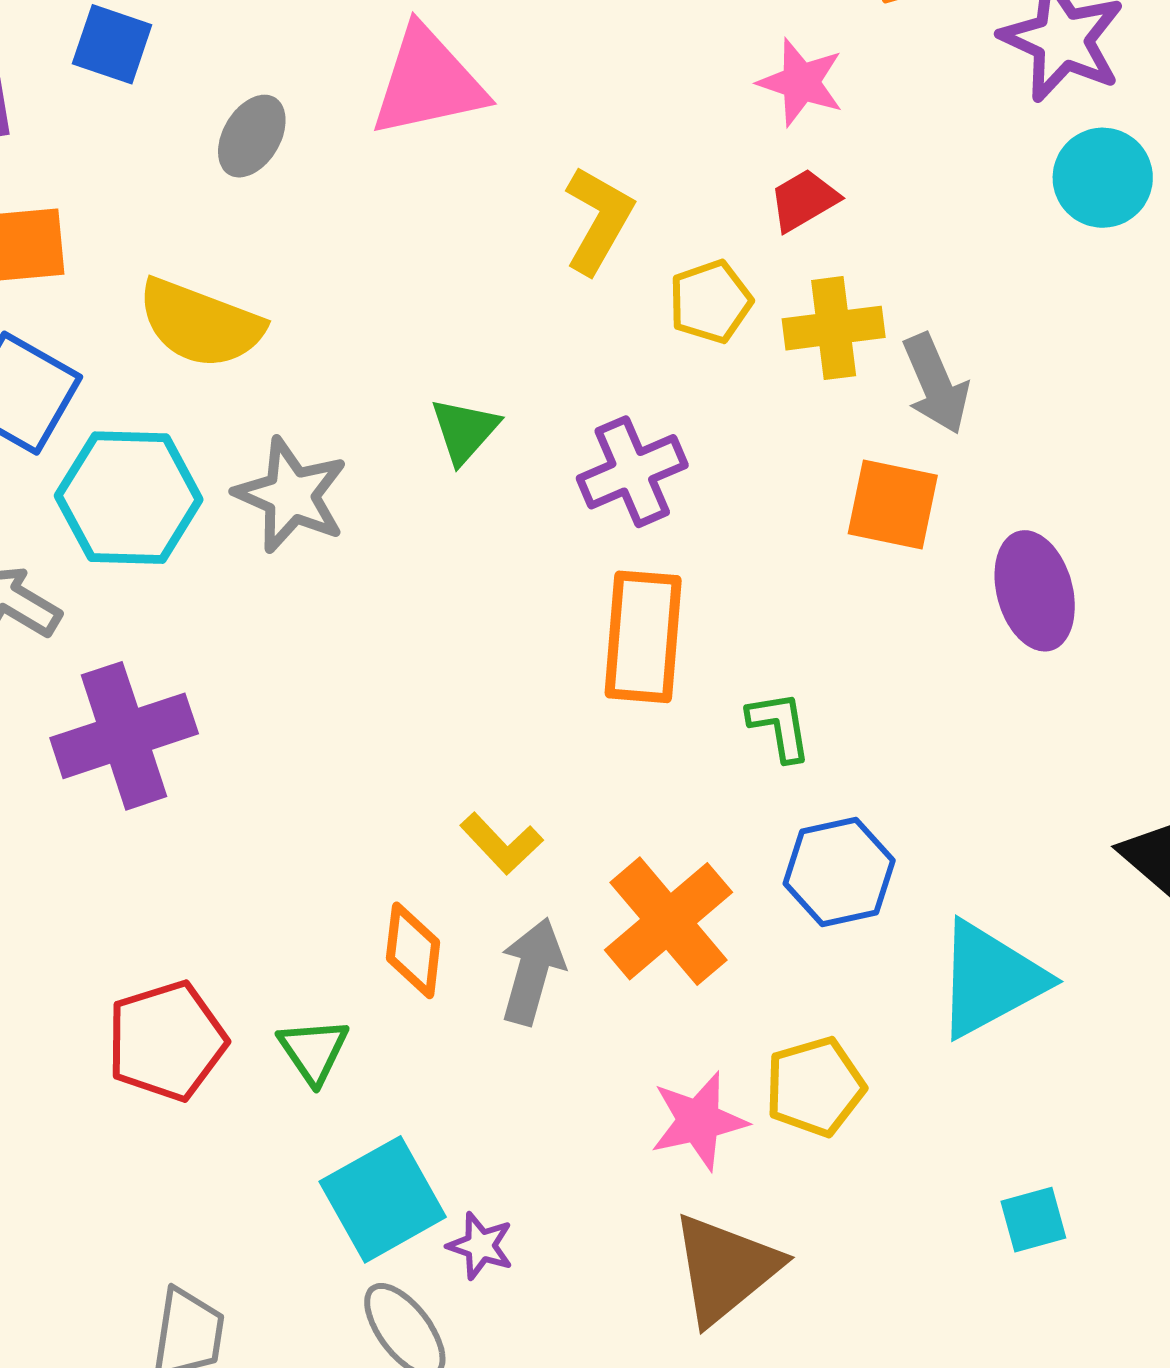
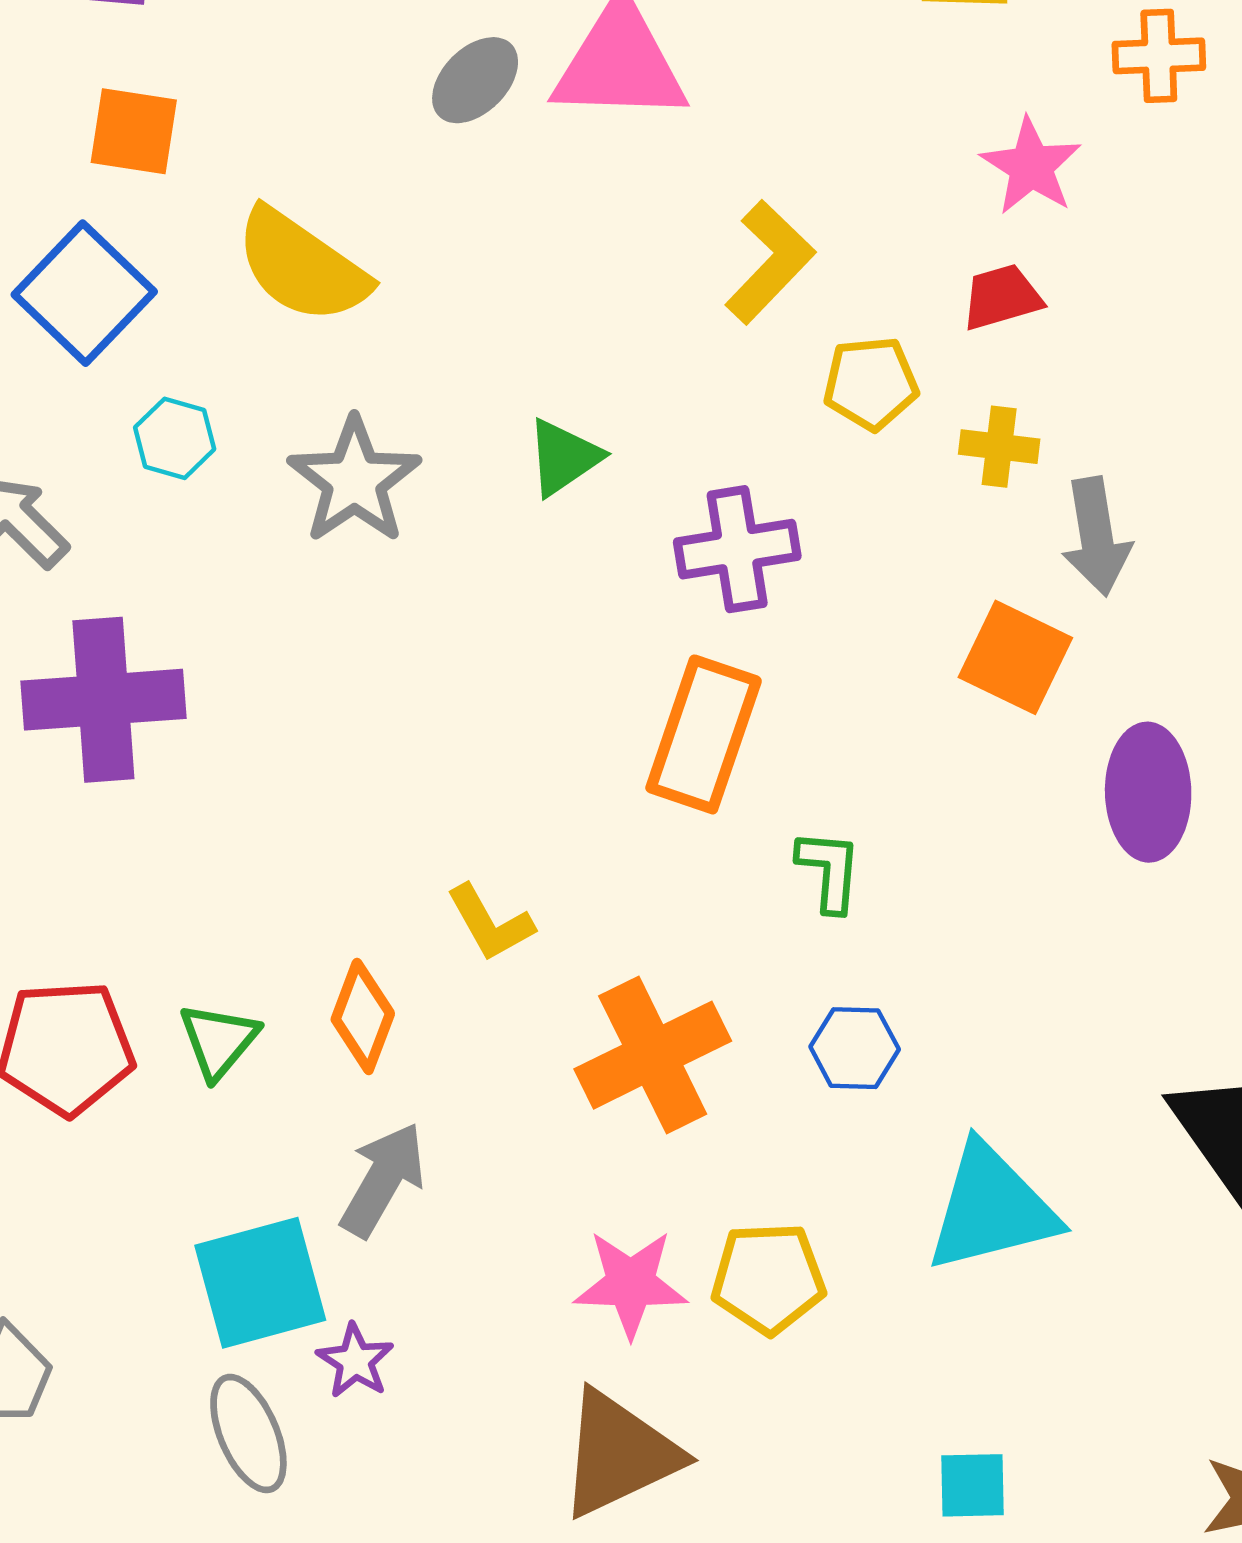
gray ellipse: (252, 136) -> (475, 80), moved
yellow cross: (834, 328) -> (999, 447), size x0.7
cyan hexagon: (129, 498) -> (175, 438), size x0.5
blue hexagon: (839, 872) -> (855, 1048), size x0.7
gray arrow: (532, 971) -> (383, 1180), moved
green triangle: (313, 1051) -> (219, 1041), moved

